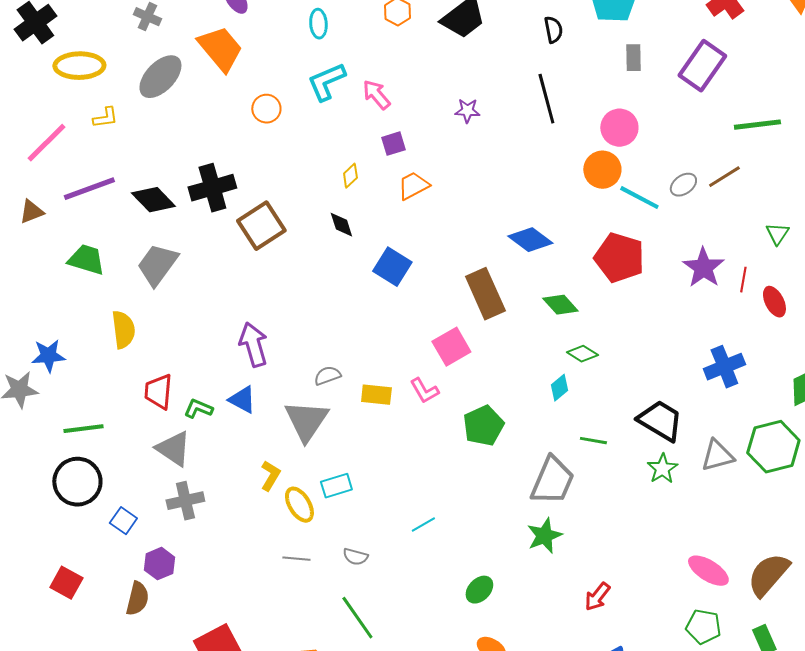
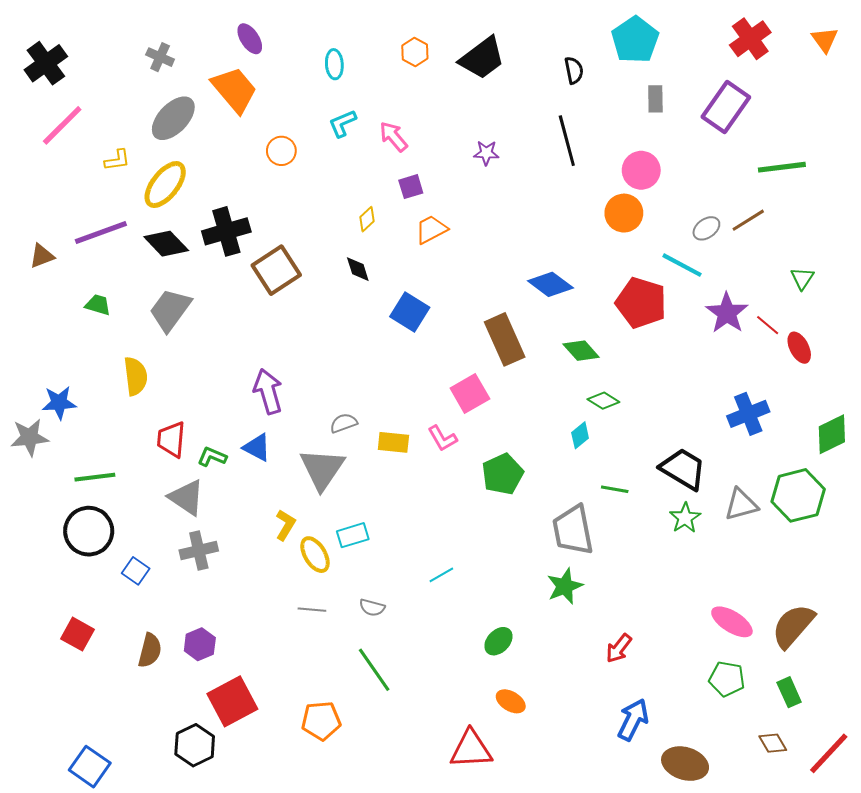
yellow ellipse: (79, 66) -> (165, 185), moved, turned -51
cyan L-shape: (326, 82) -> (343, 123), size x0.7
pink line: (46, 143) -> (62, 125), moved
cyan line: (639, 198) -> (682, 265), moved
green trapezoid: (86, 260) -> (98, 305), size x0.7
red line: (743, 280) -> (768, 325), turned -60
gray trapezoid: (552, 481) -> (573, 530), turned 146
purple hexagon: (159, 564) -> (200, 644), moved

